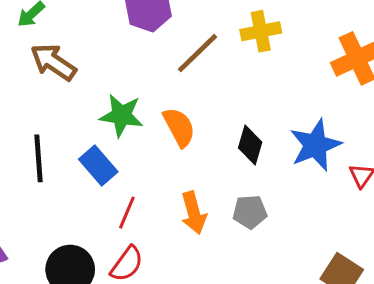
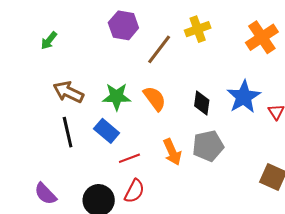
brown arrow: (53, 62) -> (68, 92), moved
gray pentagon: (250, 212) -> (208, 146), size x1.4
red line: (127, 213) -> (129, 158), turned 55

